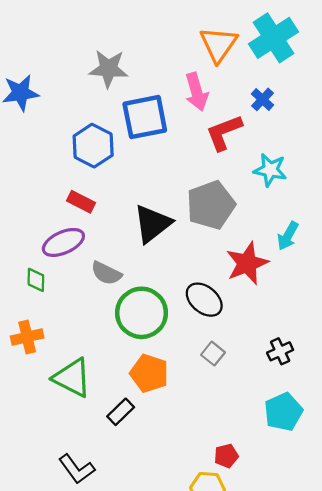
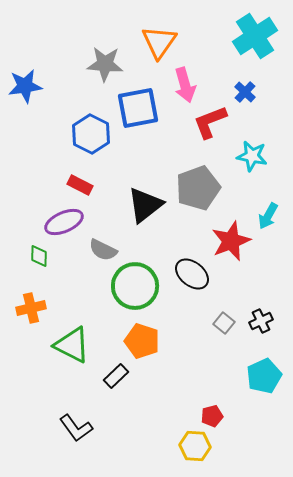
orange triangle: (219, 44) -> (159, 42), moved
gray square: (213, 354) -> (224, 323), moved

